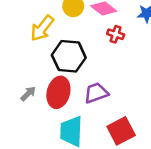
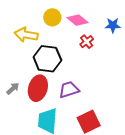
yellow arrow: (42, 28) -> (26, 35), turned 60
red cross: (116, 34) -> (87, 42), turned 32

